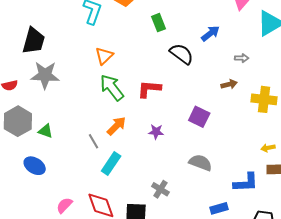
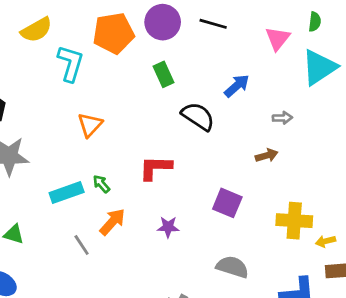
green arrow: (112, 88) -> (101, 184), moved, size x0.5
yellow cross: (264, 99) -> (294, 221), moved
cyan rectangle: (111, 164) -> (67, 192), moved, turned 40

